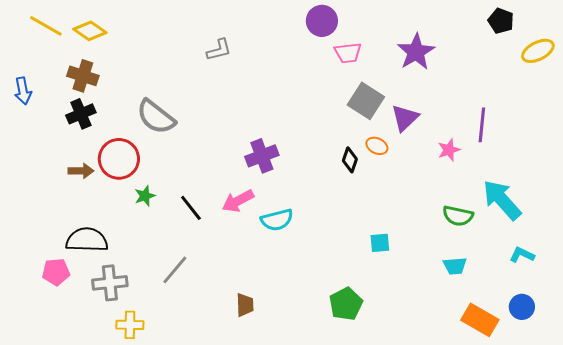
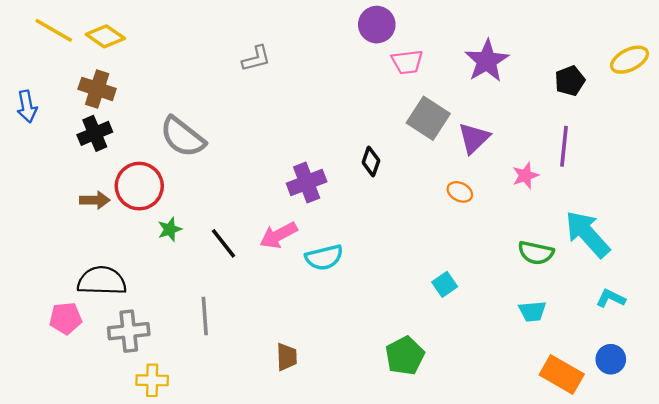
black pentagon: (501, 21) -> (570, 81), moved, turned 30
orange ellipse: (377, 146) -> (460, 192), moved
black diamond: (350, 160) -> (371, 161), moved
cyan square: (380, 243) -> (445, 284), turned -30
gray line: (175, 270) -> (205, 316), turned -44

